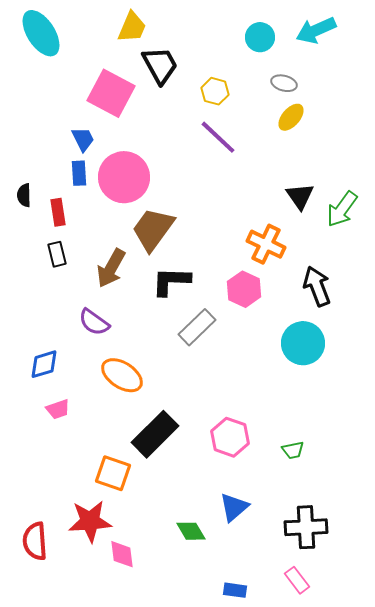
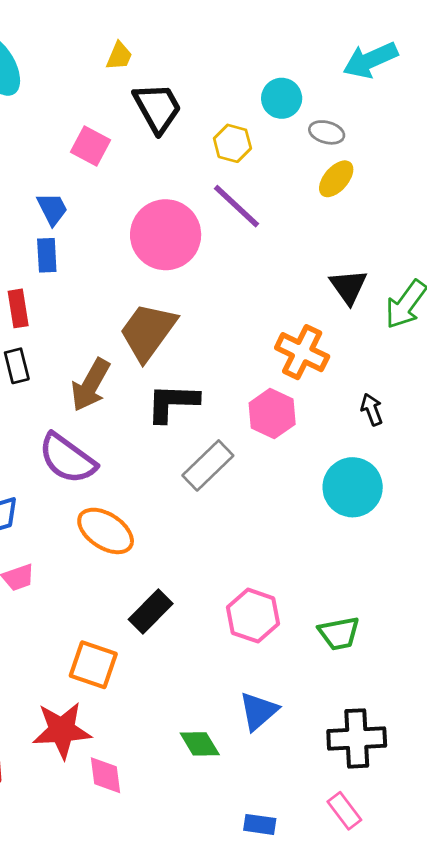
yellow trapezoid: (132, 27) -> (119, 56), size x0.7
cyan circle: (260, 37) -> (282, 98), moved
pink square: (111, 93) -> (91, 146), size x0.6
pink circle: (124, 177) -> (166, 235), moved
black arrow: (317, 286) -> (372, 409), size x0.6
purple semicircle: (94, 322) -> (67, 459), size x1.4
black rectangle: (155, 434) -> (151, 611), size x0.7
green trapezoid: (293, 450) -> (339, 633), size x1.4

